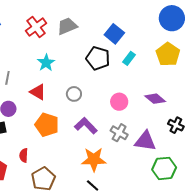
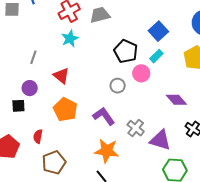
blue square: (114, 34) -> (158, 31), moved
cyan star: (46, 63) -> (70, 39), moved
gray circle: (74, 94) -> (118, 86), moved
pink circle: (119, 102) -> (141, 73), moved

